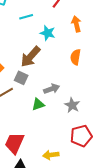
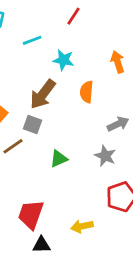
orange arrow: (76, 24) -> (118, 62), moved
orange semicircle: (75, 57) -> (87, 92), moved
gray arrow: (52, 89) -> (118, 124), moved

